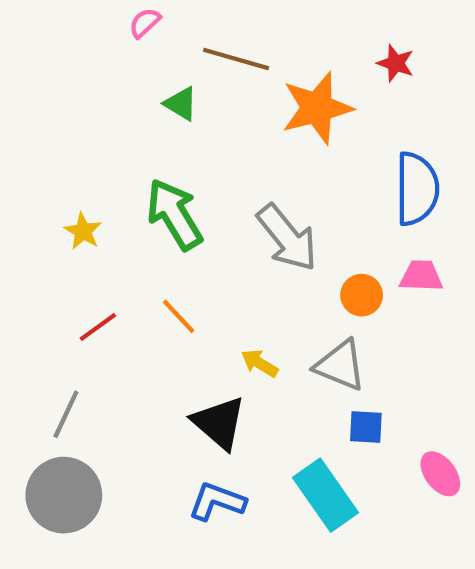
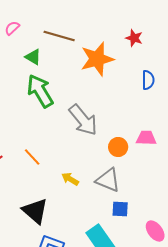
pink semicircle: (145, 23) -> (12, 28), moved
blue semicircle: (417, 189) -> (148, 80), moved, size x0.6
green arrow: (174, 214) -> (40, 91), moved
black triangle: (219, 423) -> (35, 211), moved

